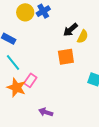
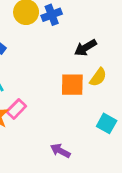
yellow semicircle: (83, 37) -> (98, 77), moved
purple arrow: (46, 112) -> (60, 151), moved

